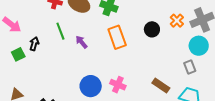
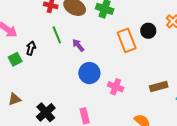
orange rectangle: (117, 37) -> (127, 40), moved
brown rectangle: (161, 85) -> (159, 87), turned -48
blue circle: (91, 86) -> (89, 73), moved

